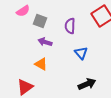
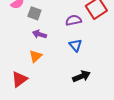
purple semicircle: (70, 26) -> (73, 20), moved, turned 77
orange triangle: (41, 64) -> (35, 56), turned 48

